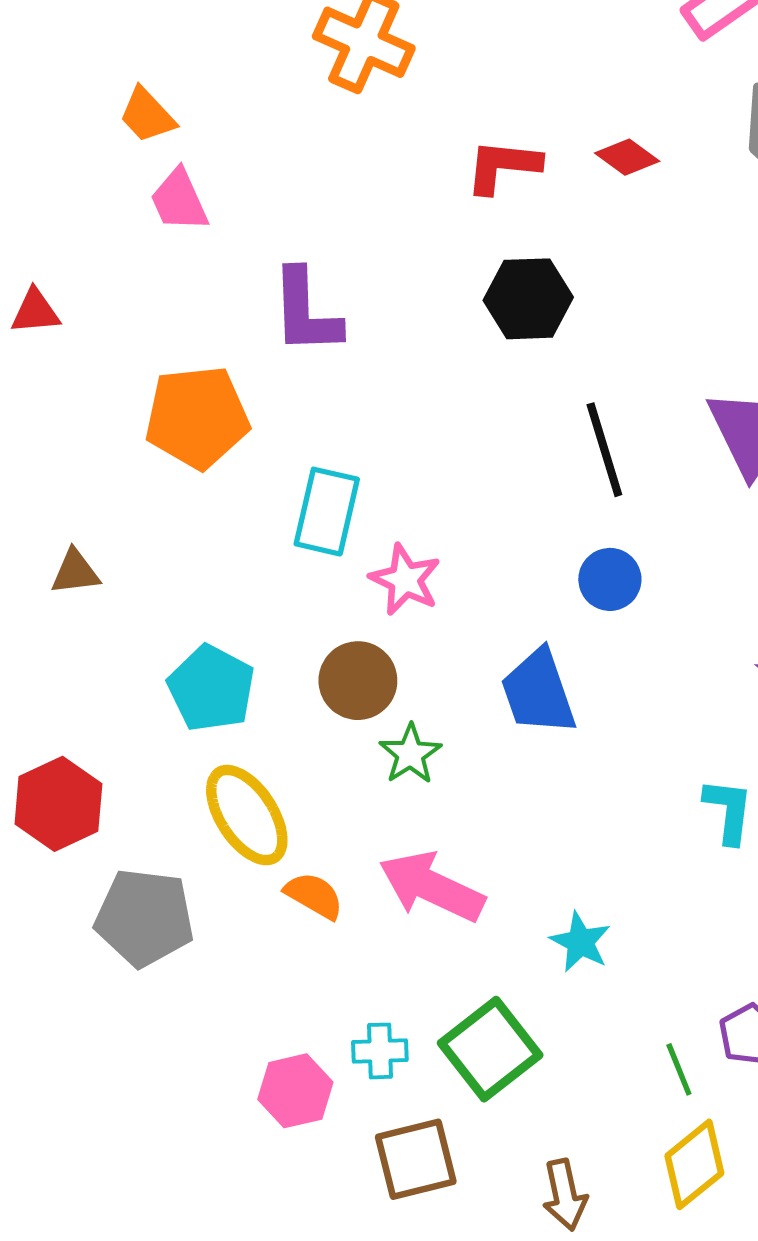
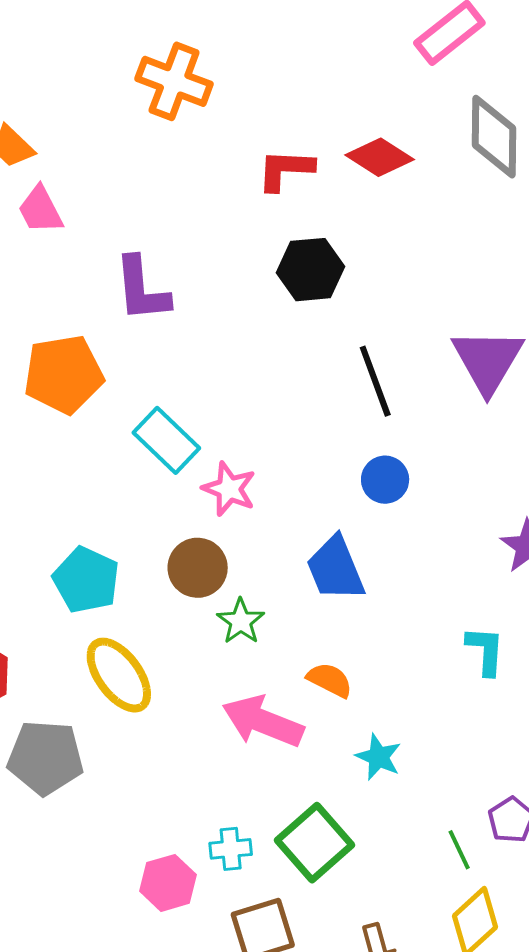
red diamond: (627, 157) -> (380, 157), size x1.4
cyan rectangle: (327, 512) -> (166, 440), turned -56
orange semicircle: (314, 896) -> (330, 680), moved

